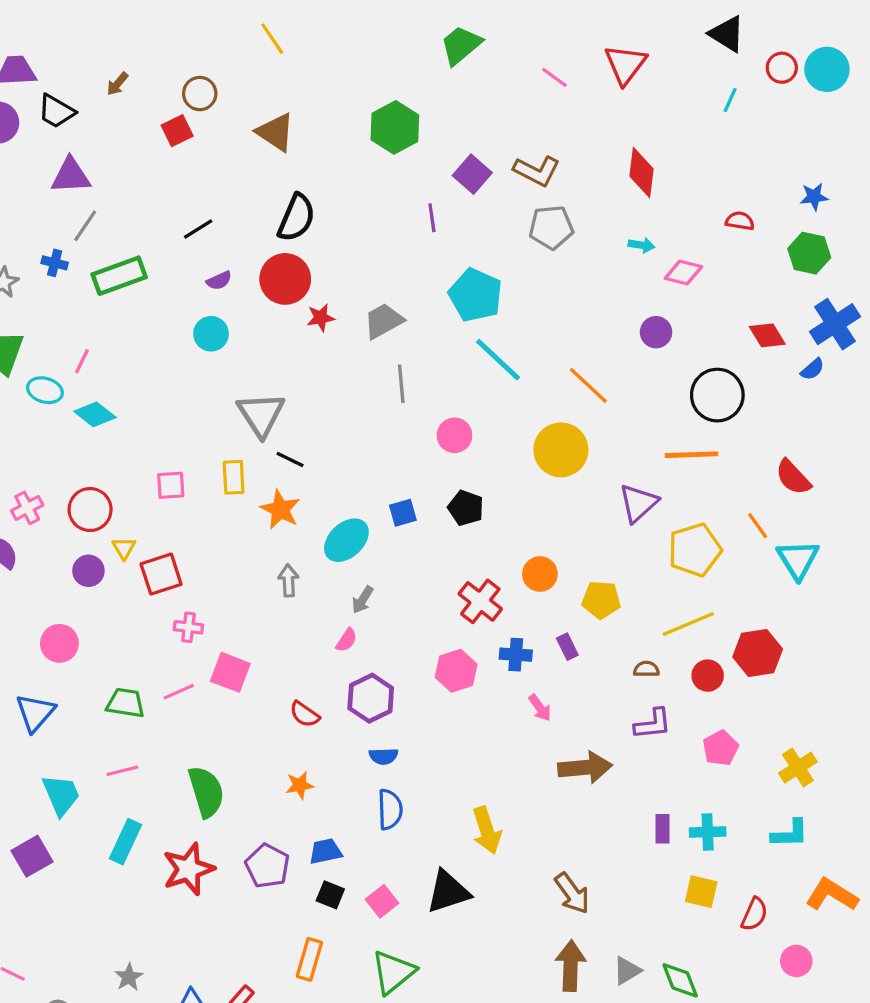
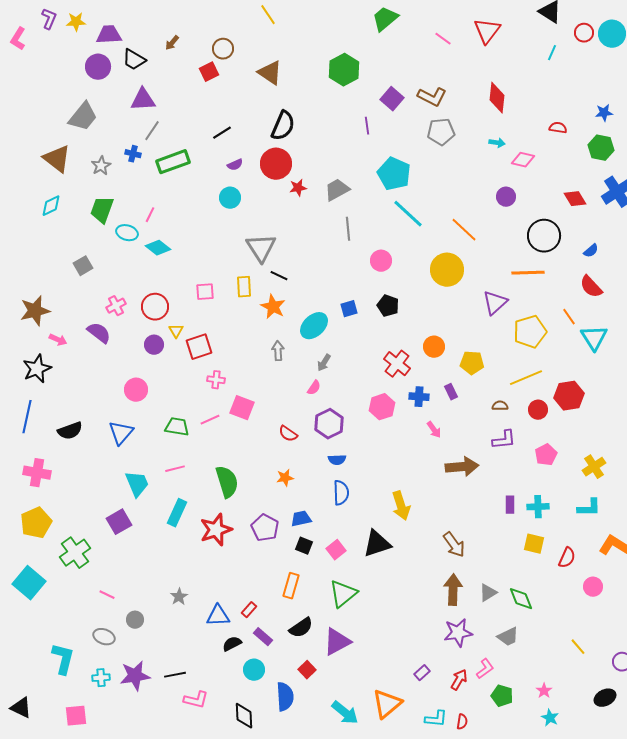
blue semicircle: (812, 369) -> (591, 251), moved

